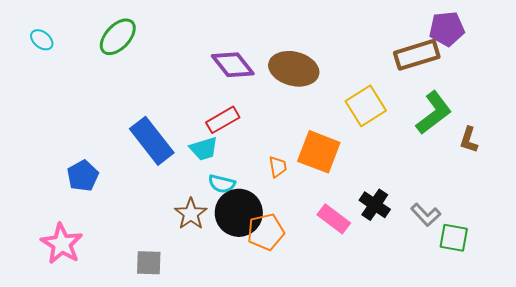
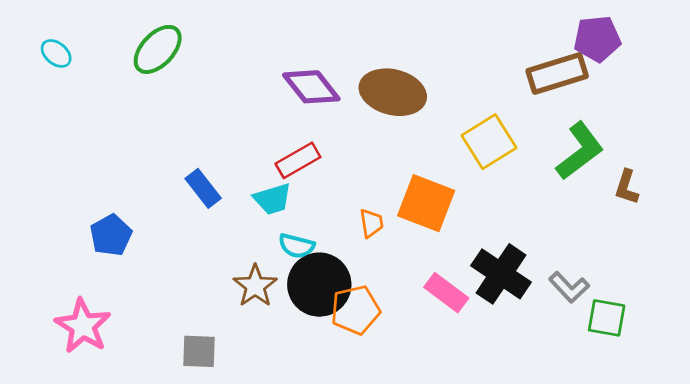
blue rectangle: (152, 141) -> (203, 188), size x0.6
black cross: (375, 205) -> (501, 274), size x1.4

